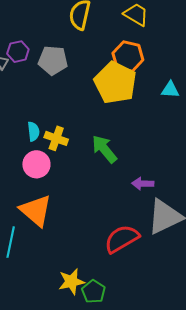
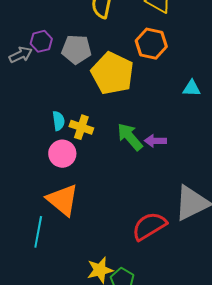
yellow pentagon: (115, 83) -> (112, 73), moved
cyan triangle: (170, 90) -> (192, 88), moved
purple arrow: (143, 184) -> (155, 141), moved

